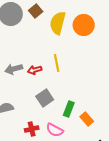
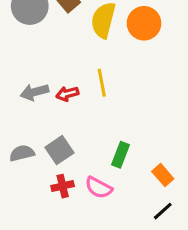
gray square: (45, 98) -> (59, 150), moved
orange rectangle: (87, 119) -> (163, 175), moved

